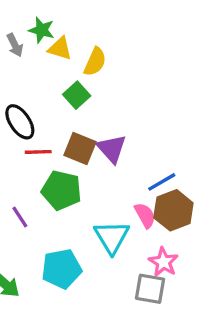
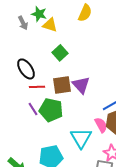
yellow semicircle: (95, 62) -> (85, 13), moved
brown square: (80, 149) -> (62, 85), turned -30
purple line: (20, 217) -> (33, 109), moved

